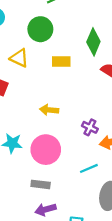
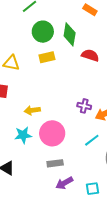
green circle: (40, 29) -> (43, 32), moved
yellow arrow: (49, 110) -> (32, 110), moved

